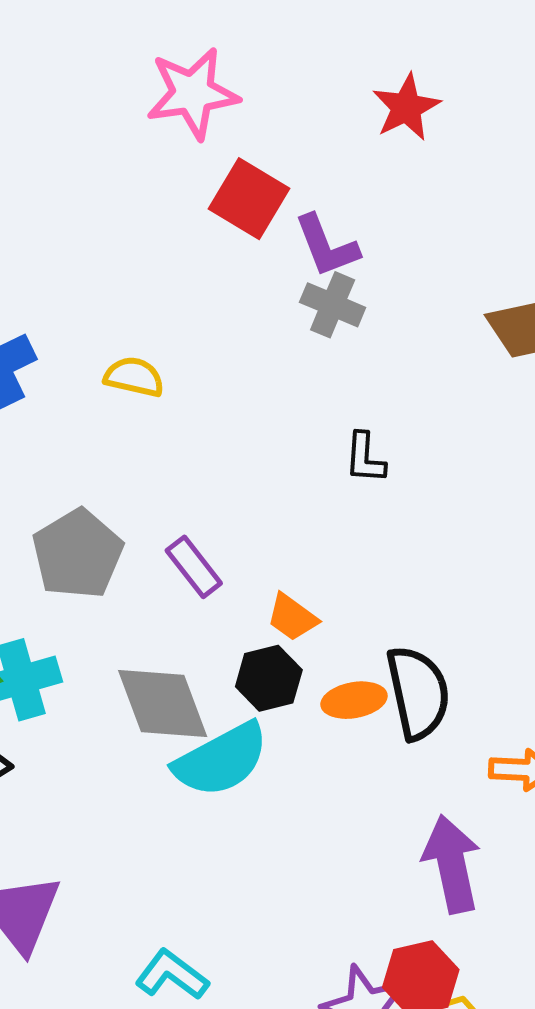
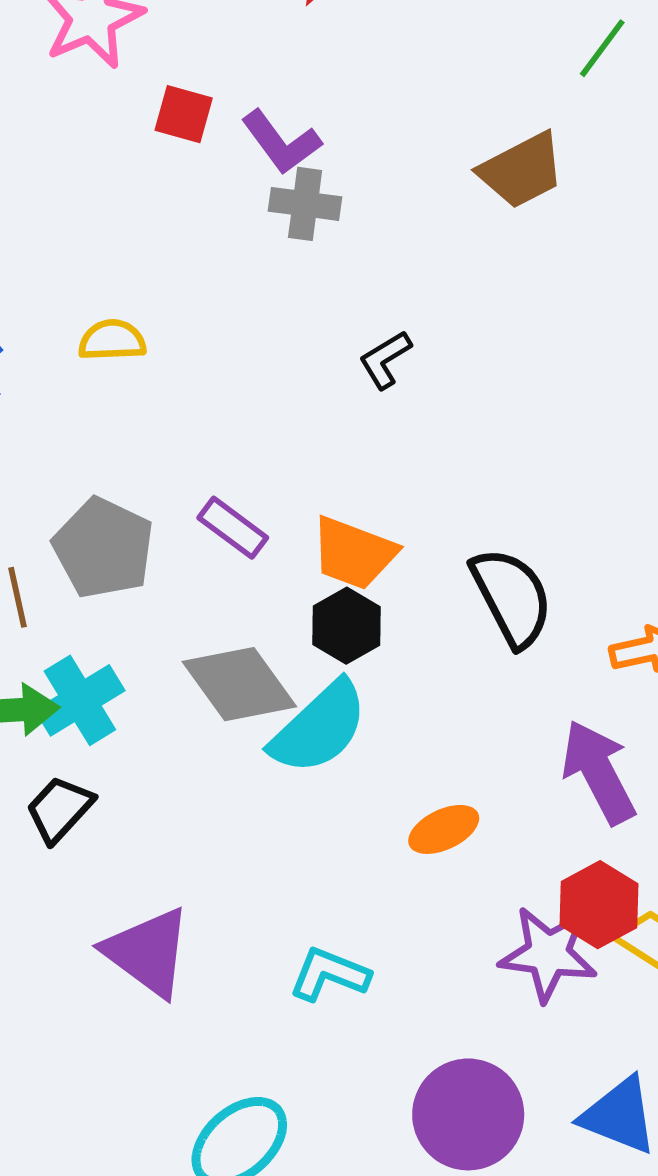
red square: (249, 199) -> (184, 114), size x0.7
black L-shape: (365, 458) -> (385, 360), turned 70
orange trapezoid: (292, 617) -> (354, 553), size x1.5
orange ellipse: (354, 700) -> (444, 829), moved

